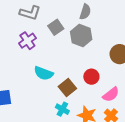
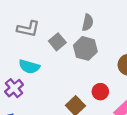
purple cross: (27, 41) -> (14, 88), moved
cyan semicircle: (44, 73) -> (29, 67), moved

